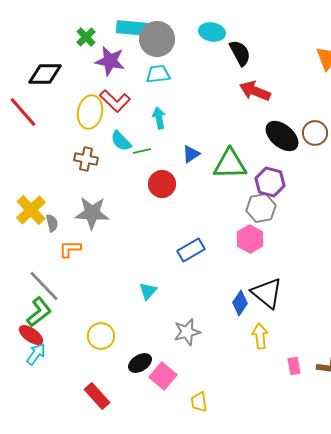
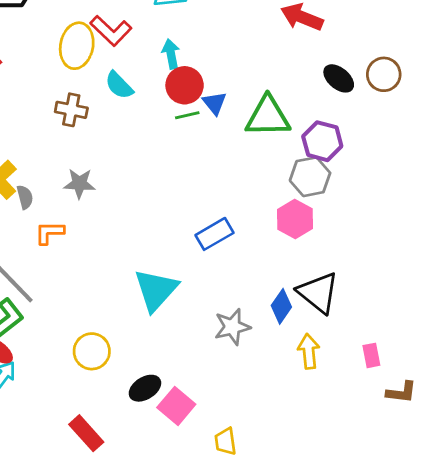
black ellipse: (282, 136) -> (339, 78), size x0.7
green line: (142, 151) -> (187, 115), moved
blue triangle: (191, 154) -> (215, 103), turned -36
red circle: (162, 184) -> (185, 85), moved
gray star: (92, 213) -> (79, 184), size x0.7
cyan triangle: (148, 291) -> (156, 290), size x1.8
gray star: (187, 332) -> (232, 327), moved
pink rectangle: (294, 366) -> (371, 355), moved

